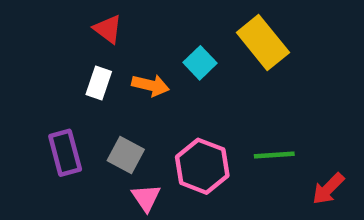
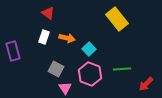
cyan square: (200, 63) -> (89, 49), moved
purple rectangle: (65, 153) -> (13, 51), moved

